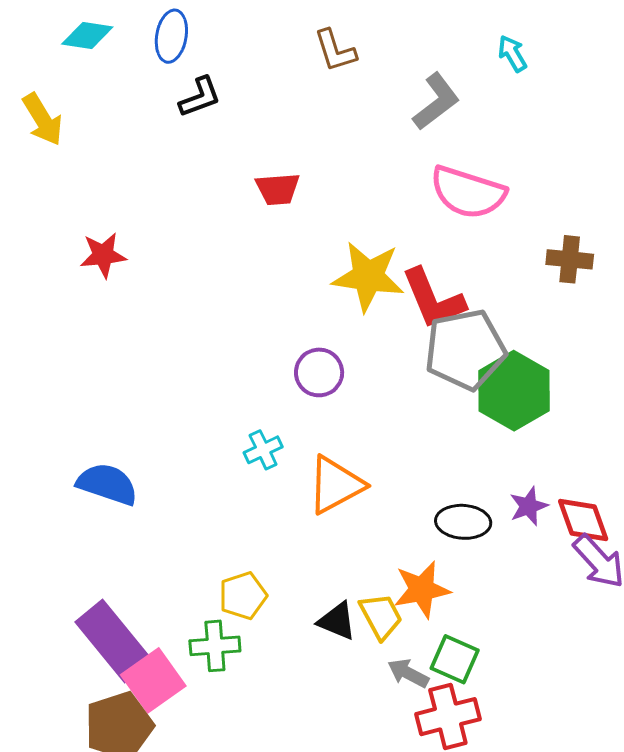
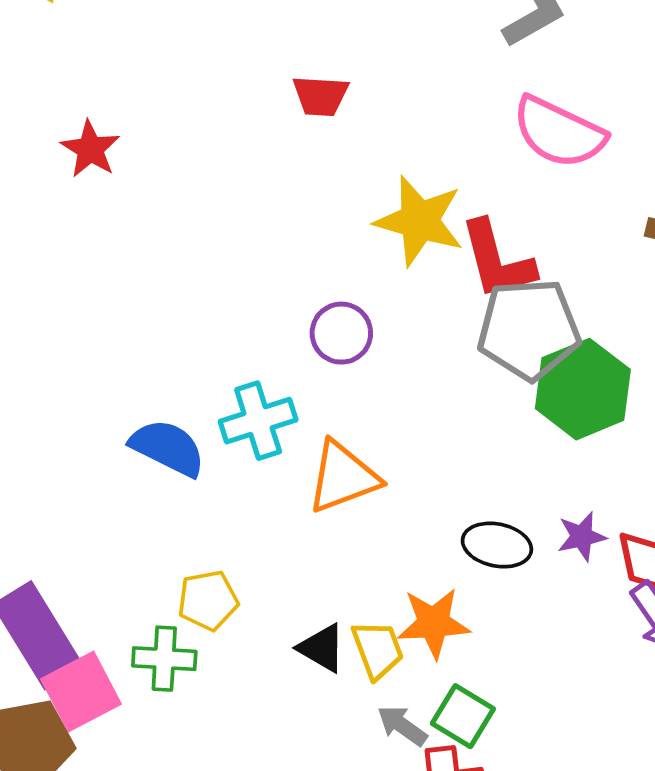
red star: (103, 255) -> (90, 149), turned 30
cyan cross: (263, 450) -> (258, 421), size x1.5
blue semicircle: (107, 484) -> (168, 448), moved

